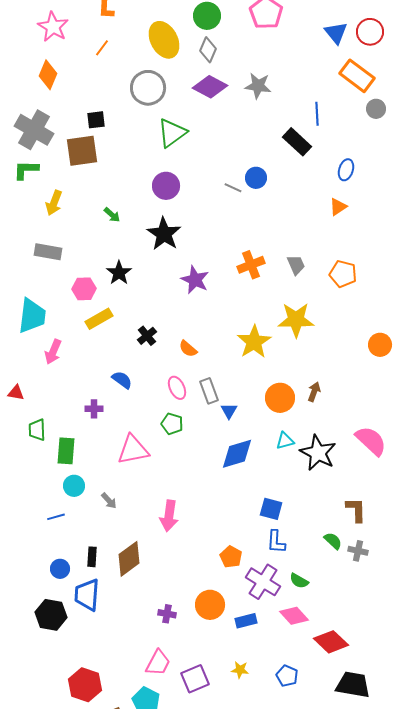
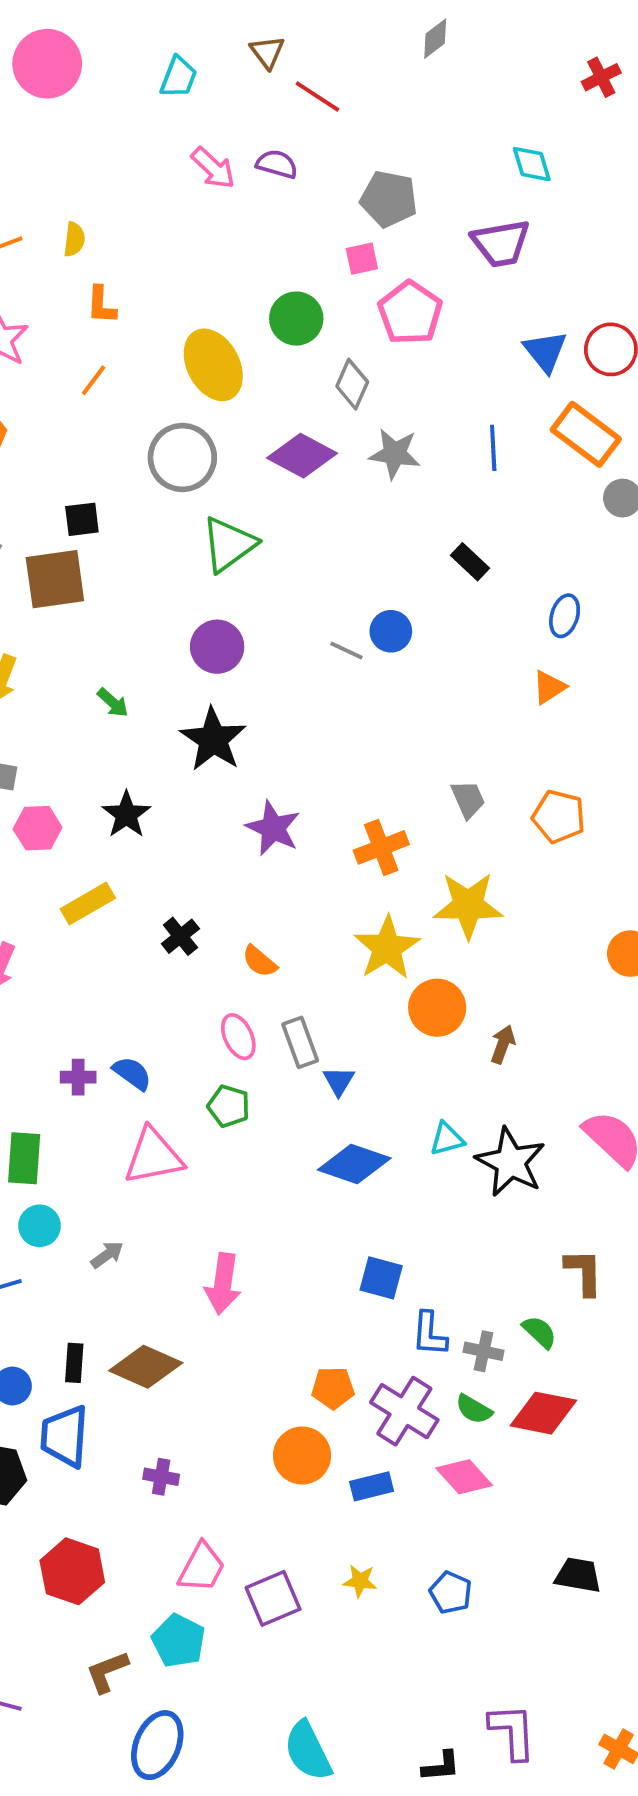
gray diamond: (208, 50) -> (352, 384), moved
blue line: (317, 114) -> (493, 448), moved
black rectangle: (297, 142) -> (470, 562), size x0.7
orange cross: (251, 265) -> (381, 847), moved
pink hexagon: (84, 289) -> (38, 828), moved
blue semicircle: (122, 380) -> (132, 1073), moved
orange circle: (280, 398) -> (437, 1008), moved
blue diamond: (237, 454) -> (354, 1164), turned 36
gray arrow: (109, 501) -> (107, 1255), turned -84
blue square: (271, 509) -> (381, 1278), moved
gray cross: (358, 551) -> (483, 1351), moved
orange pentagon: (231, 557) -> (333, 1388), moved, turned -30
brown diamond: (129, 559) -> (146, 1367), turned 60
purple cross: (167, 614) -> (161, 1477), moved
red diamond: (331, 642) -> (543, 1413), moved, turned -32
red hexagon: (85, 685) -> (72, 1571), moved
black trapezoid: (353, 685) -> (578, 1575), moved, size x0.7

